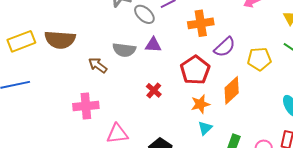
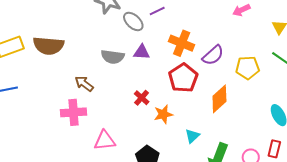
orange cross: (201, 23) -> (182, 43), moved, turned 30
brown arrow: (98, 65) -> (84, 84), moved
orange star: (200, 104) -> (163, 114), moved

